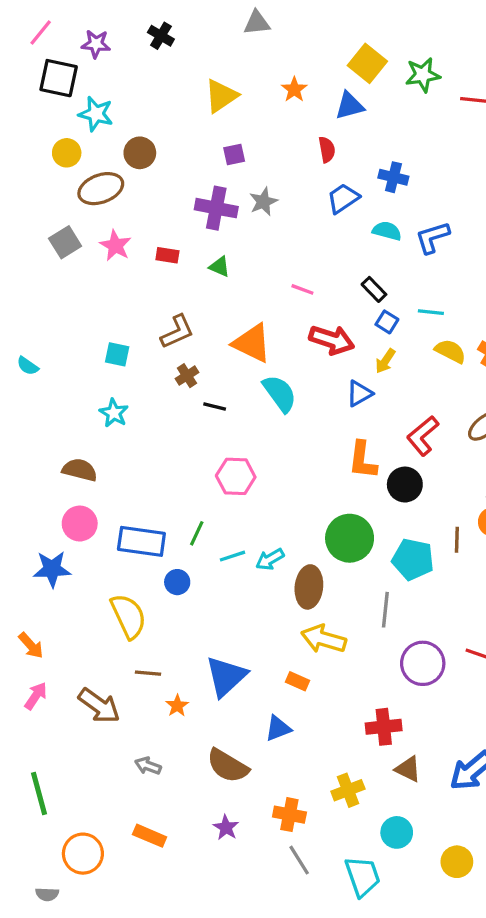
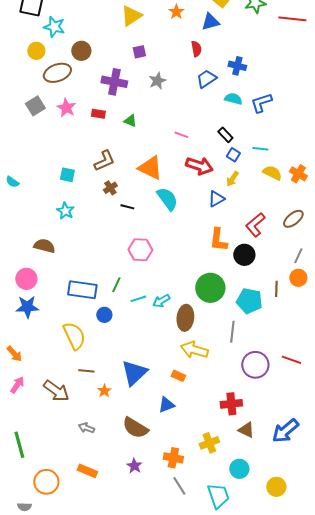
purple cross: (216, 208) -> (114, 82), moved
pink circle: (80, 524) -> (26, 279), moved

